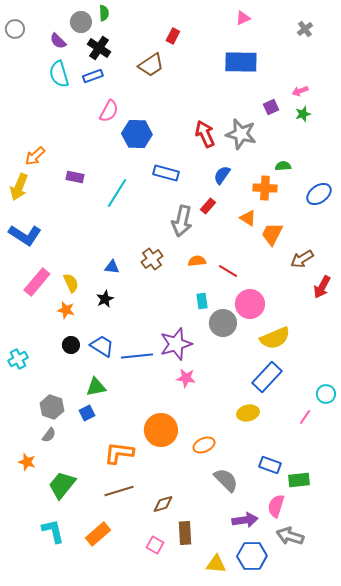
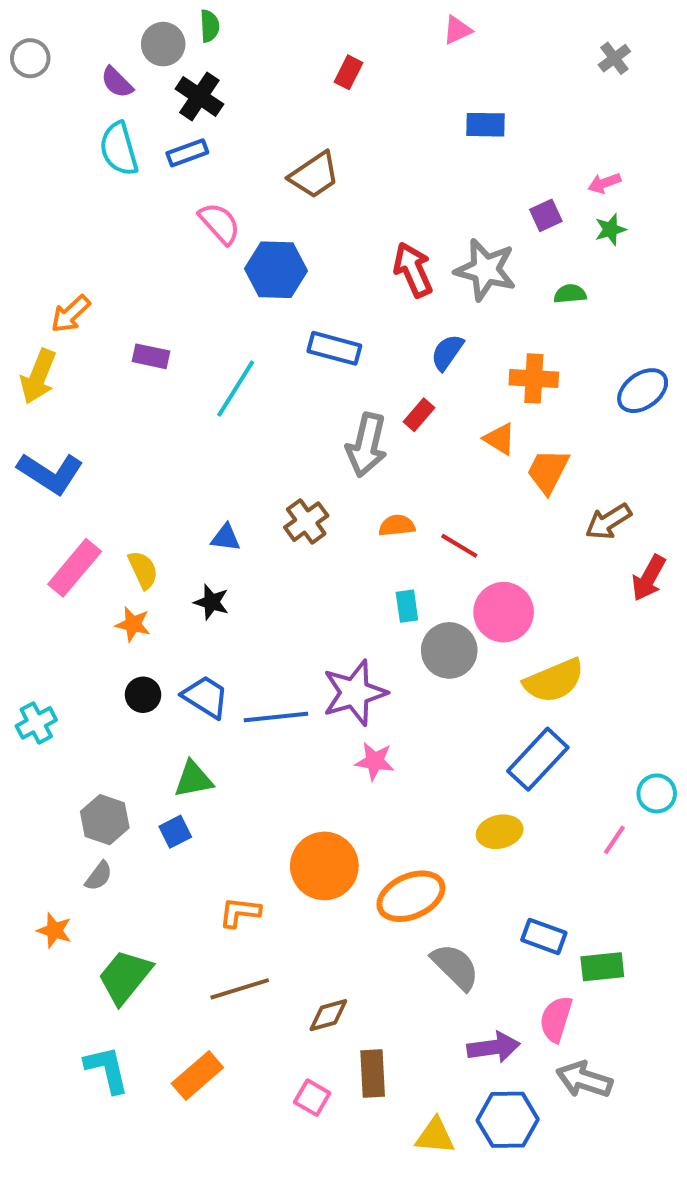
pink triangle: (243, 18) -> (457, 30), moved
blue rectangle: (241, 62) -> (485, 125), size x0.6
brown trapezoid: (151, 65) -> (314, 175), moved
pink semicircle: (109, 111) -> (220, 223), turned -70
green semicircle: (283, 166) -> (570, 294), moved
black star: (105, 299) -> (212, 602), turned -30
orange ellipse: (204, 445) -> (411, 896), size x1.5
orange L-shape: (119, 453) -> (240, 912), size x0.7

